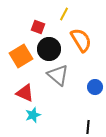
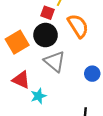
red square: (38, 27) -> (48, 13), moved
cyan star: (33, 115) -> (38, 96), moved

